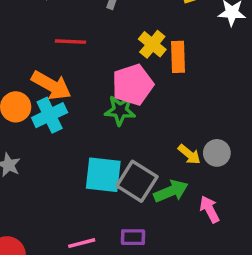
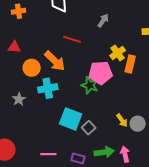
cyan cross: (50, 115) -> (48, 88), moved
gray square: (137, 181) -> (89, 128), size x0.6
green arrow: (171, 191) -> (104, 152), moved

